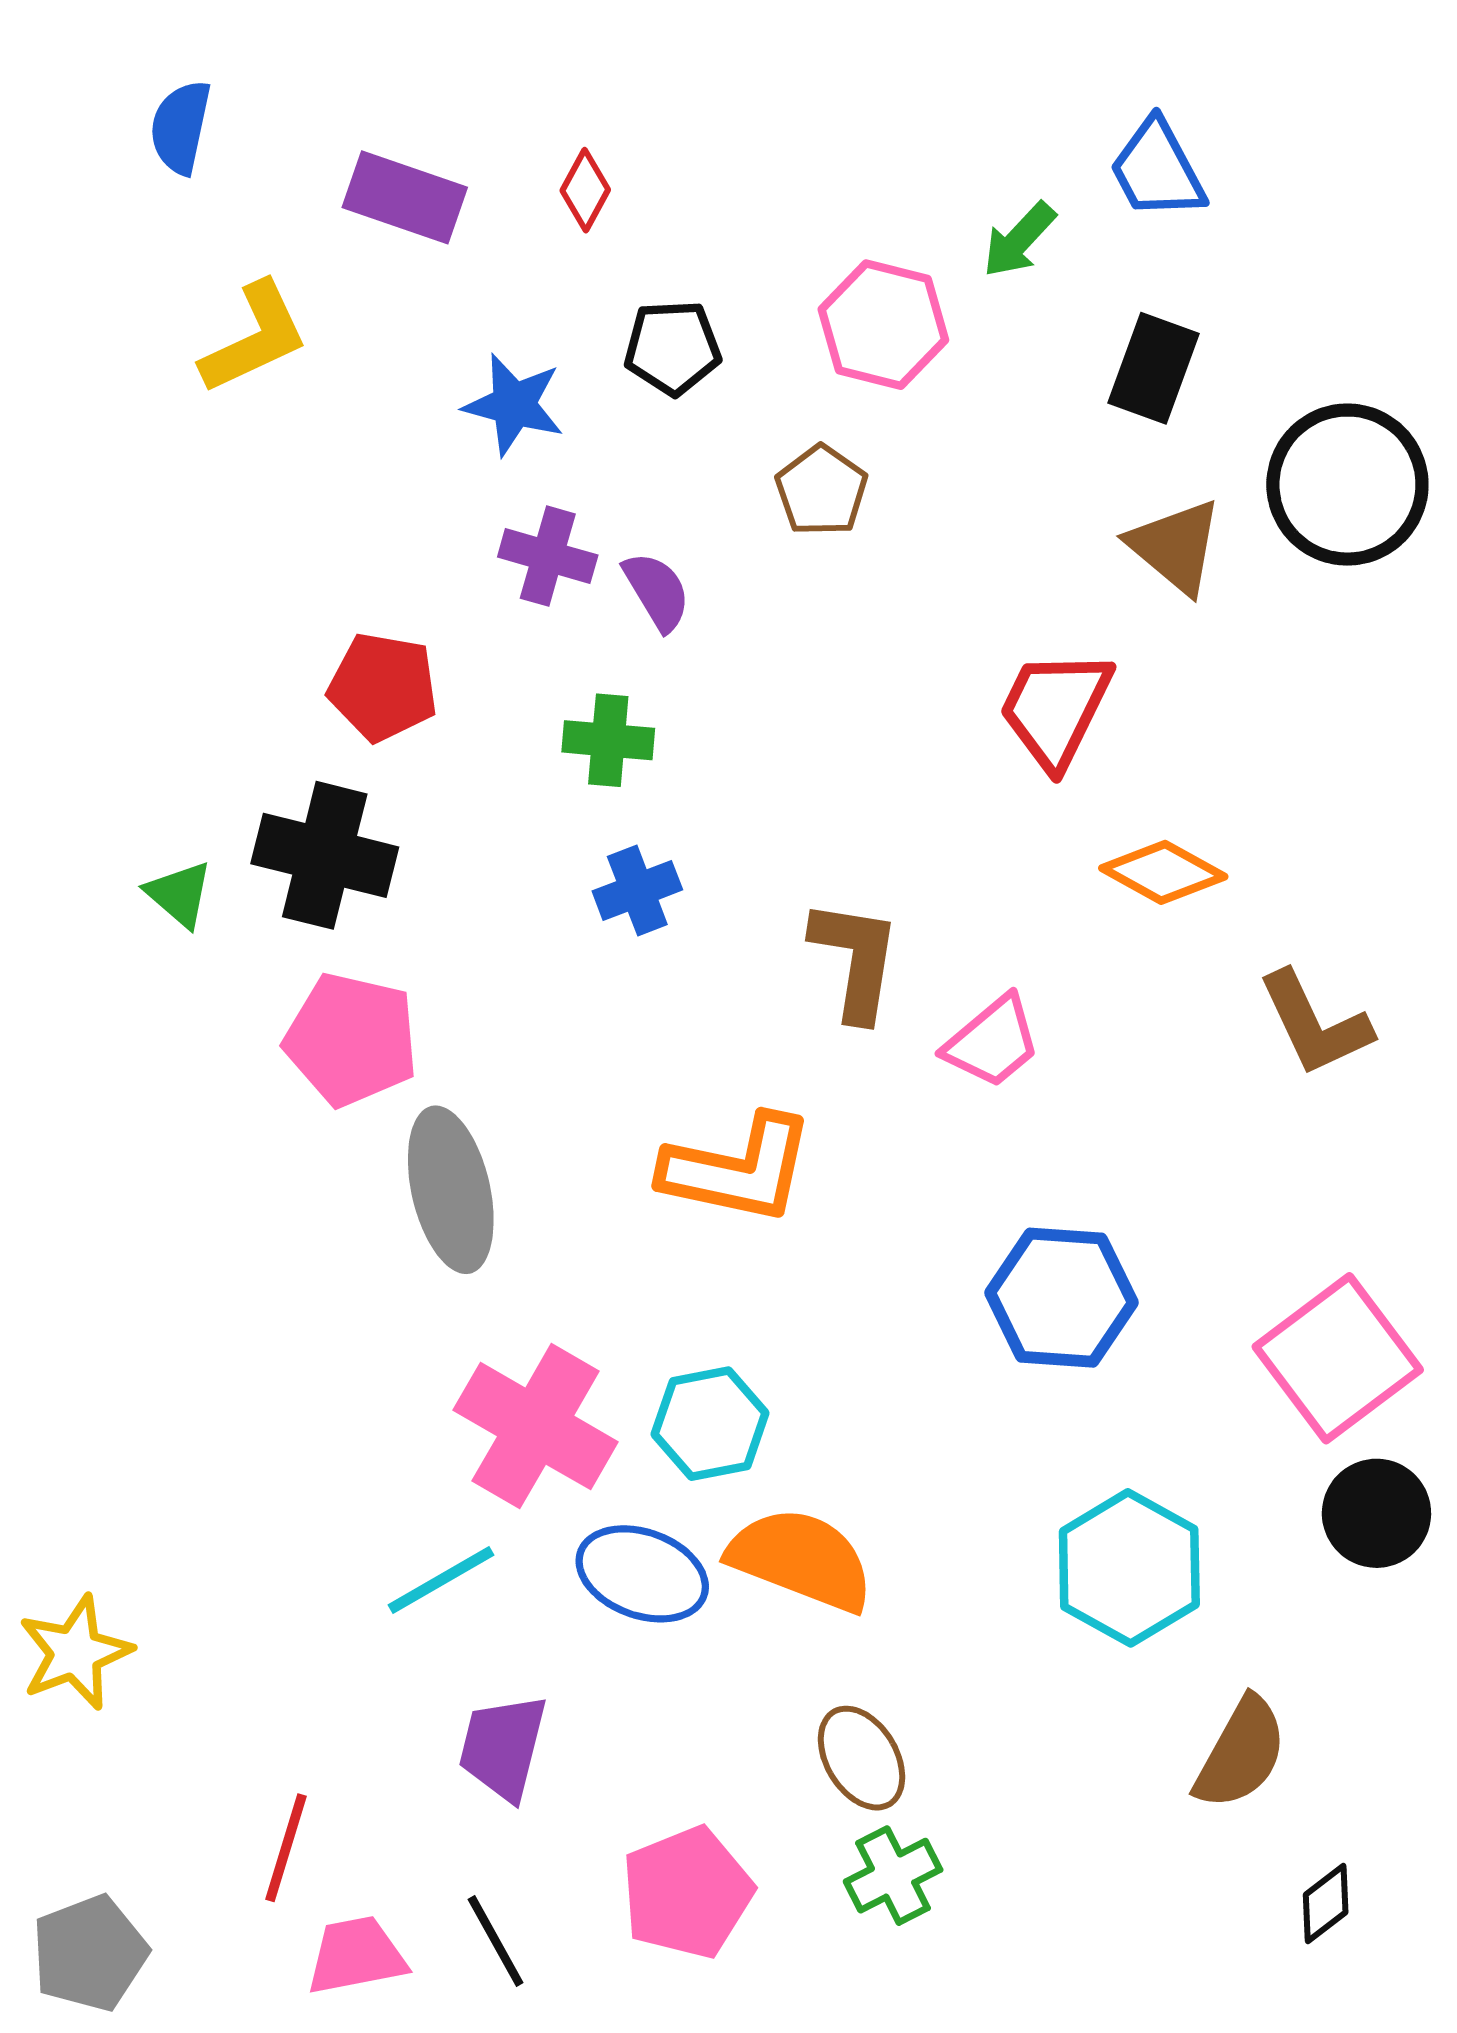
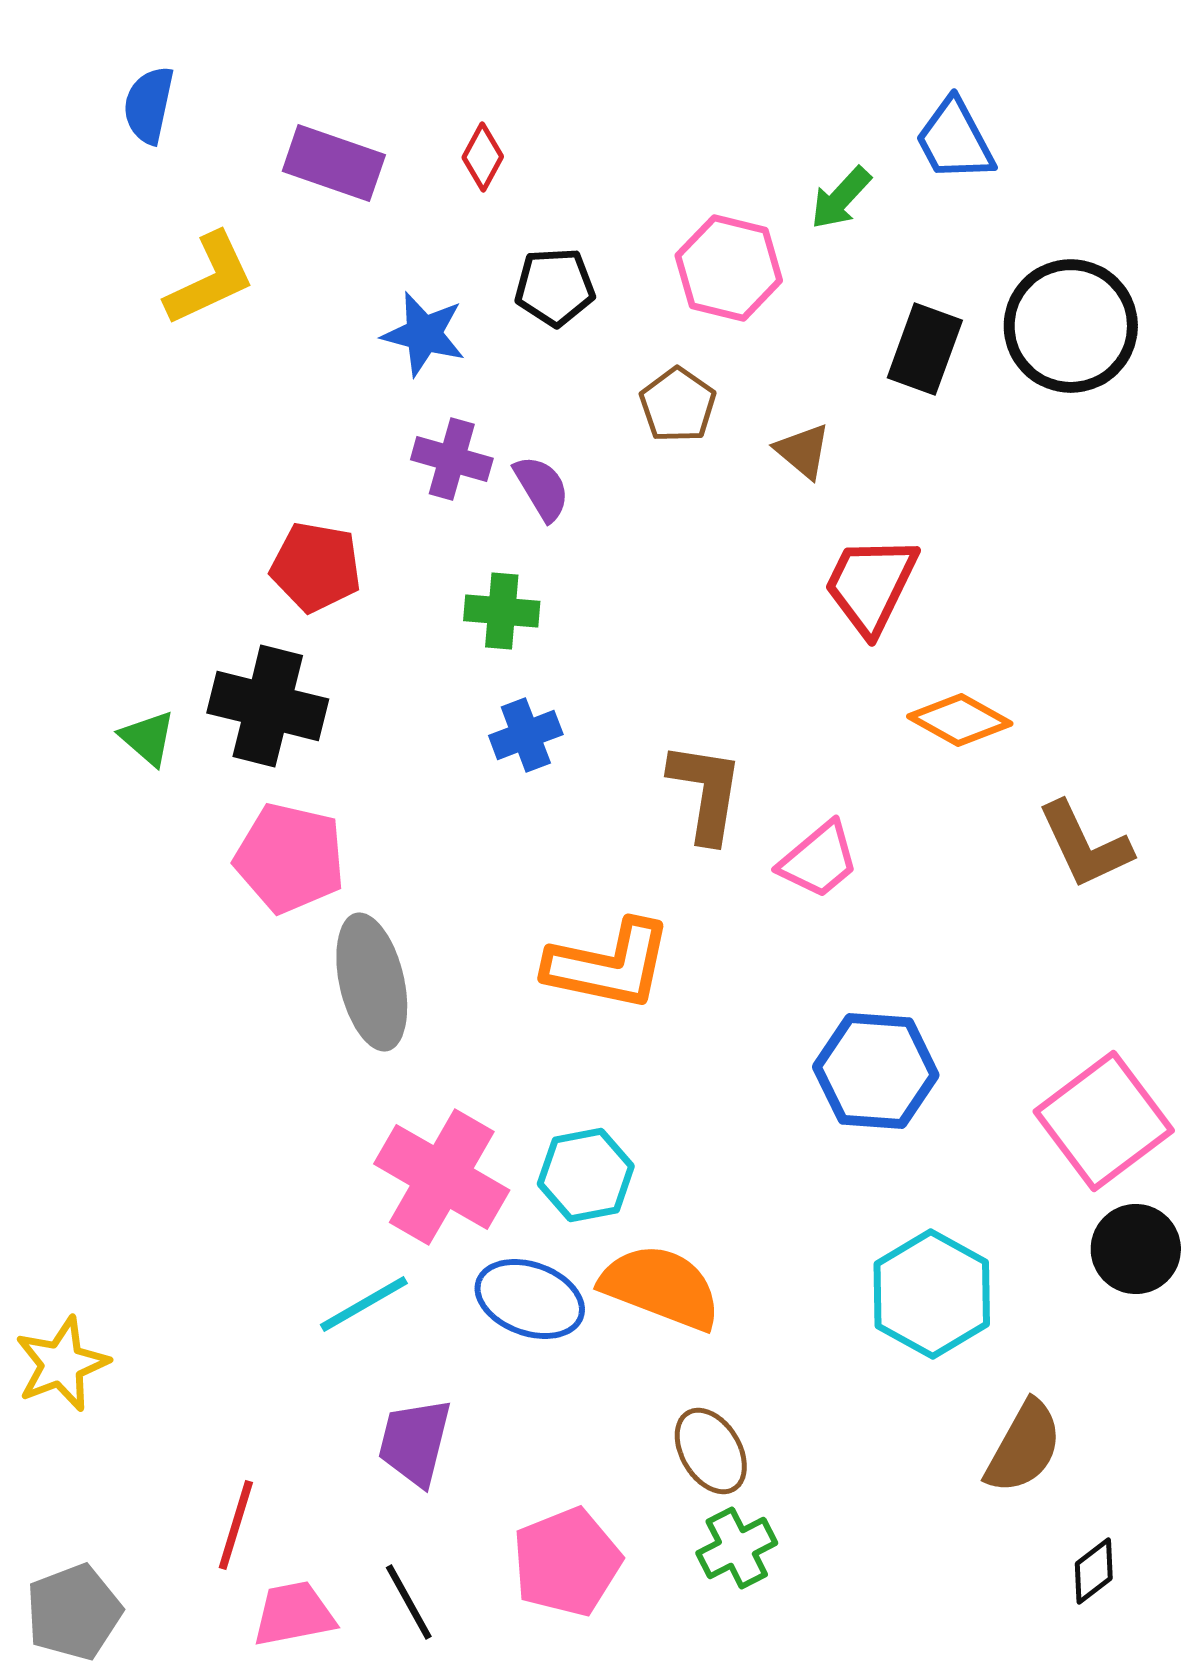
black rectangle: (1154, 368) -> (925, 349), moved
black circle: (1347, 485) -> (1071, 326), moved
brown triangle: (1175, 546) -> (803, 451), moved, size x0.7

